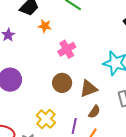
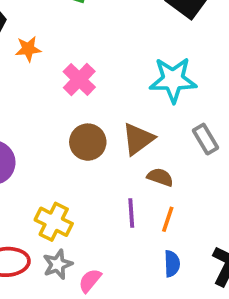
brown semicircle: (94, 112) -> (160, 177), turned -88
yellow cross: (46, 119) -> (54, 222), moved

